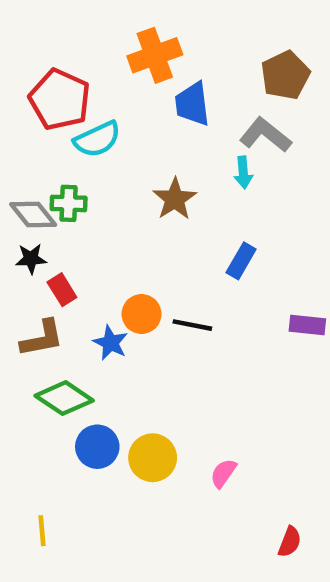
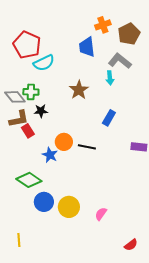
orange cross: (155, 55) -> (103, 25), moved, size x0.7
black star: (31, 259) -> (41, 111), moved
brown L-shape: (42, 338) -> (19, 119), moved
red semicircle: (290, 542) -> (131, 245), turned 32

